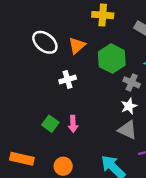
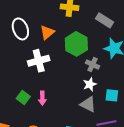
white ellipse: (45, 42) -> (20, 29), turned 30
white cross: (68, 80) -> (39, 61), size x1.5

